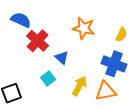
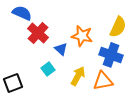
orange star: (84, 28) -> (82, 36), moved
yellow semicircle: (121, 35) -> (118, 27), size x1.5

